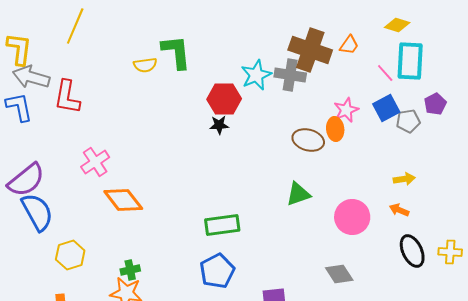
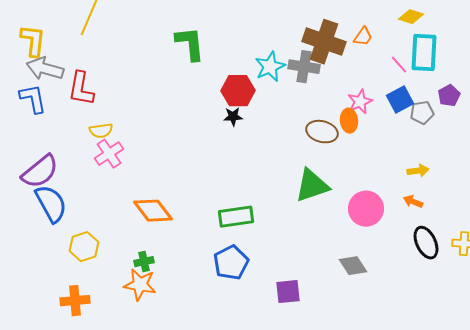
yellow semicircle: (145, 65) -> (101, 131), moved
green triangle: (298, 194) -> (312, 186), size x1.4
orange diamond: (123, 200) -> (153, 211), moved

